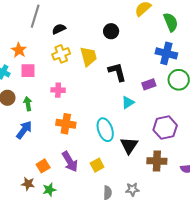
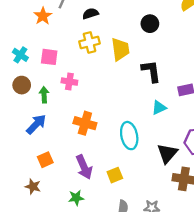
orange star: (19, 50) -> (43, 16), moved
pink cross: (58, 90) -> (69, 82), moved
black triangle: (129, 145) -> (167, 153), moved
orange square: (43, 166) -> (45, 160), moved
green star: (49, 190) -> (76, 198), moved

